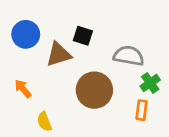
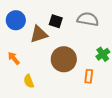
gray semicircle: (129, 56) -> (88, 19), moved
orange rectangle: (142, 110) -> (89, 76), moved

